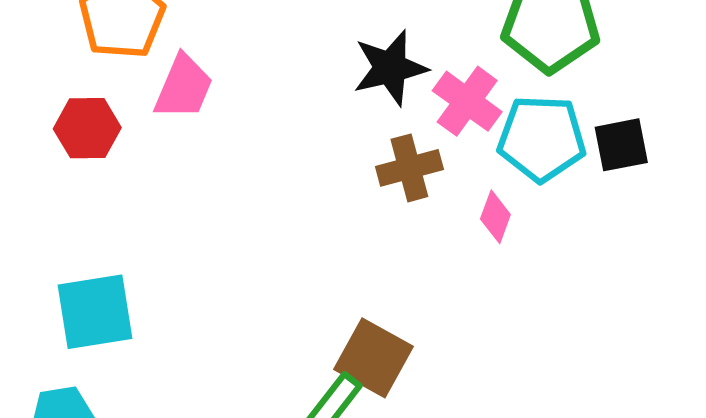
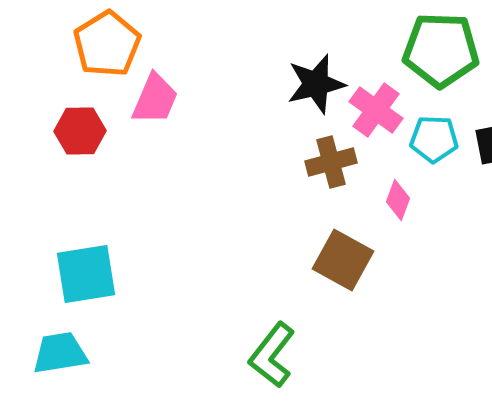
cyan pentagon: (542, 138) -> (434, 139), size x0.7
brown square: (374, 358) -> (343, 260), moved

